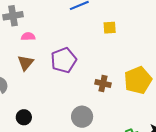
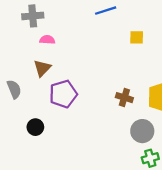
purple pentagon: (64, 60) -> (63, 94), moved
gray circle: (82, 117) -> (142, 131), moved

